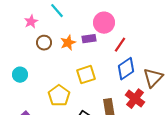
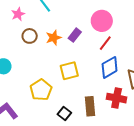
pink circle: (104, 23) -> (102, 21), moved
purple rectangle: (89, 39) -> (75, 35), turned -48
red cross: (135, 99) -> (117, 98), turned -30

